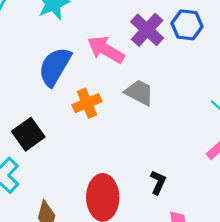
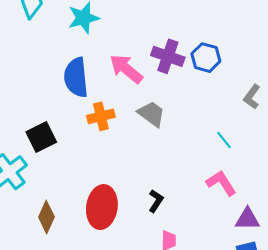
purple cross: (147, 30) -> (168, 56), turned -32
blue semicircle: (55, 67) -> (76, 77), turned -45

